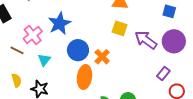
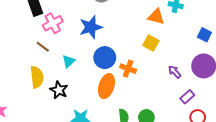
pink cross: (33, 35) -> (53, 23), moved
purple arrow: (146, 40) -> (175, 72), moved, size x0.6
orange cross: (102, 57) -> (128, 69), turned -35
yellow semicircle: (17, 80) -> (37, 77), size x1.5

